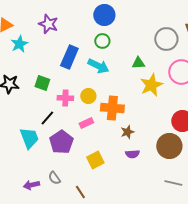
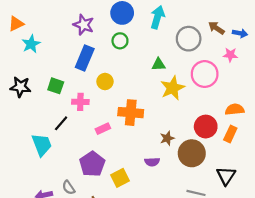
purple star: (48, 24) -> (84, 25), moved
cyan arrow: (98, 66) -> (157, 17), moved, turned -100
yellow circle: (88, 96) -> (105, 82), moved
brown star: (127, 132) -> (167, 138), moved
purple pentagon: (61, 142) -> (92, 164), moved
yellow square: (95, 160) -> (120, 178), moved

